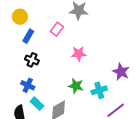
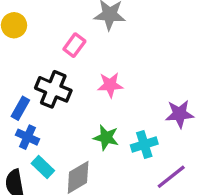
blue rectangle: (28, 36) -> (20, 108), moved
black cross: (32, 60) -> (53, 89), moved, size x1.5
purple star: (121, 72) -> (179, 114), turned -30

